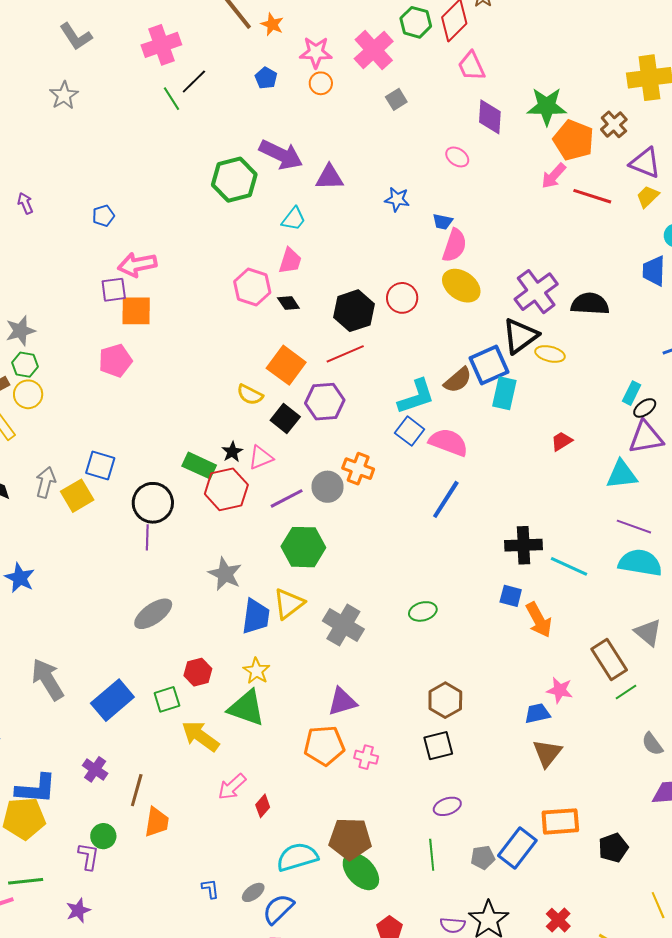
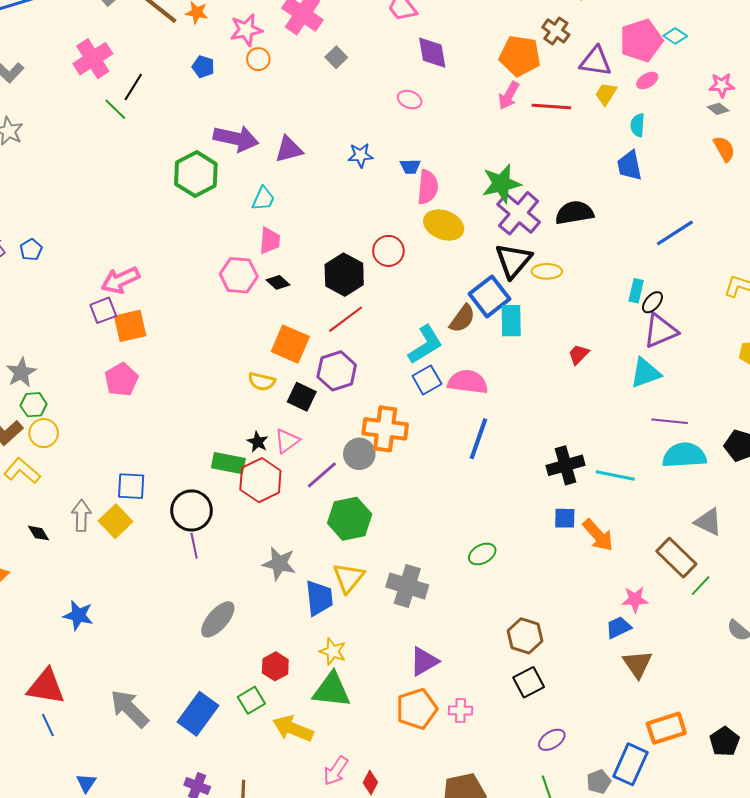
green star: (547, 106) -> (501, 184), moved
blue pentagon: (103, 216) -> (31, 250), moved
blue square: (410, 431) -> (427, 380), turned 36
orange cross: (358, 469) -> (385, 429), size x1.4

